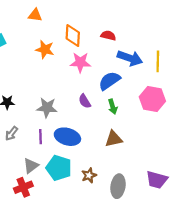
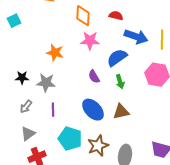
orange star: (45, 50) -> (55, 53), moved
gray star: (47, 108) -> (46, 83), moved
blue ellipse: (67, 137) -> (93, 110), moved, turned 30
gray triangle: (31, 166) -> (28, 134), moved
brown star: (89, 175) -> (98, 146), size x1.5

